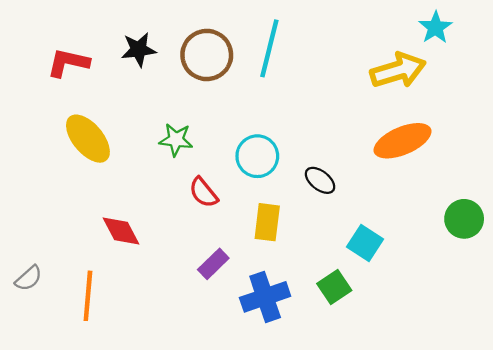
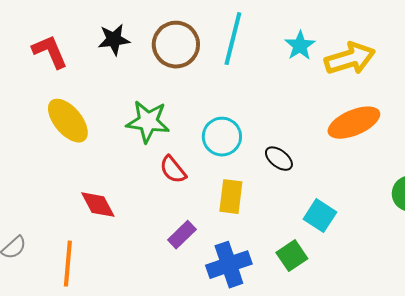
cyan star: (435, 27) -> (300, 46), moved
red L-shape: (68, 63) -> (50, 52), turned 54
green star: (176, 140) -> (148, 122), size x1.4

